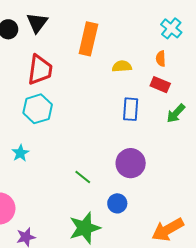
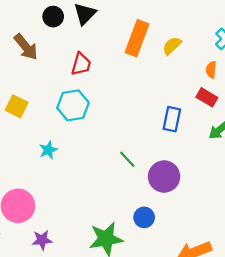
yellow semicircle: (122, 66) -> (172, 46), moved, turned -48
red trapezoid: (40, 70) -> (81, 64), size x0.7
green line: (83, 177) -> (127, 159), moved

